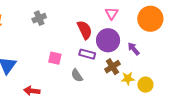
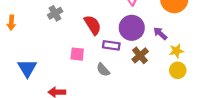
red semicircle: (85, 30) -> (93, 25), moved
yellow star: (128, 79) -> (176, 51), moved

